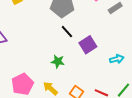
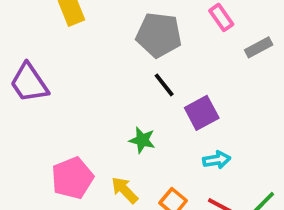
cyan arrow: (117, 59) -> (217, 160), moved

